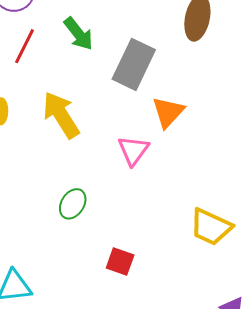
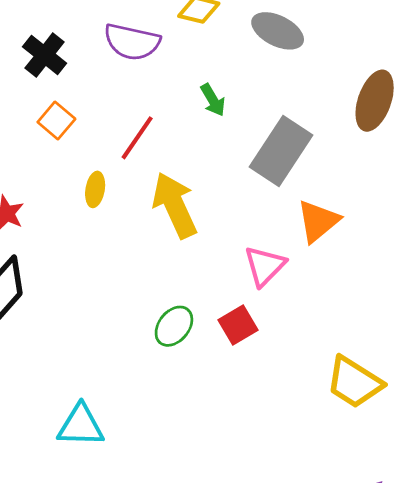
green arrow: (79, 34) -> (213, 100), size x0.7
red line: (25, 46) -> (137, 138), moved
red square: (120, 262) -> (238, 325), moved, turned 32

